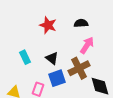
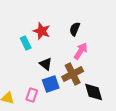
black semicircle: (81, 23) -> (75, 29), turned -64
cyan rectangle: (25, 57) -> (26, 43), moved

